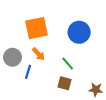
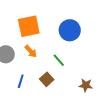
blue line: (28, 72) -> (21, 81), moved
brown square: (65, 83) -> (47, 79), moved, turned 32

